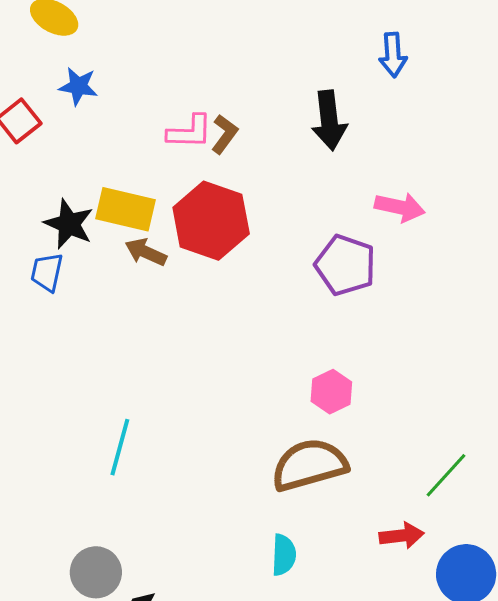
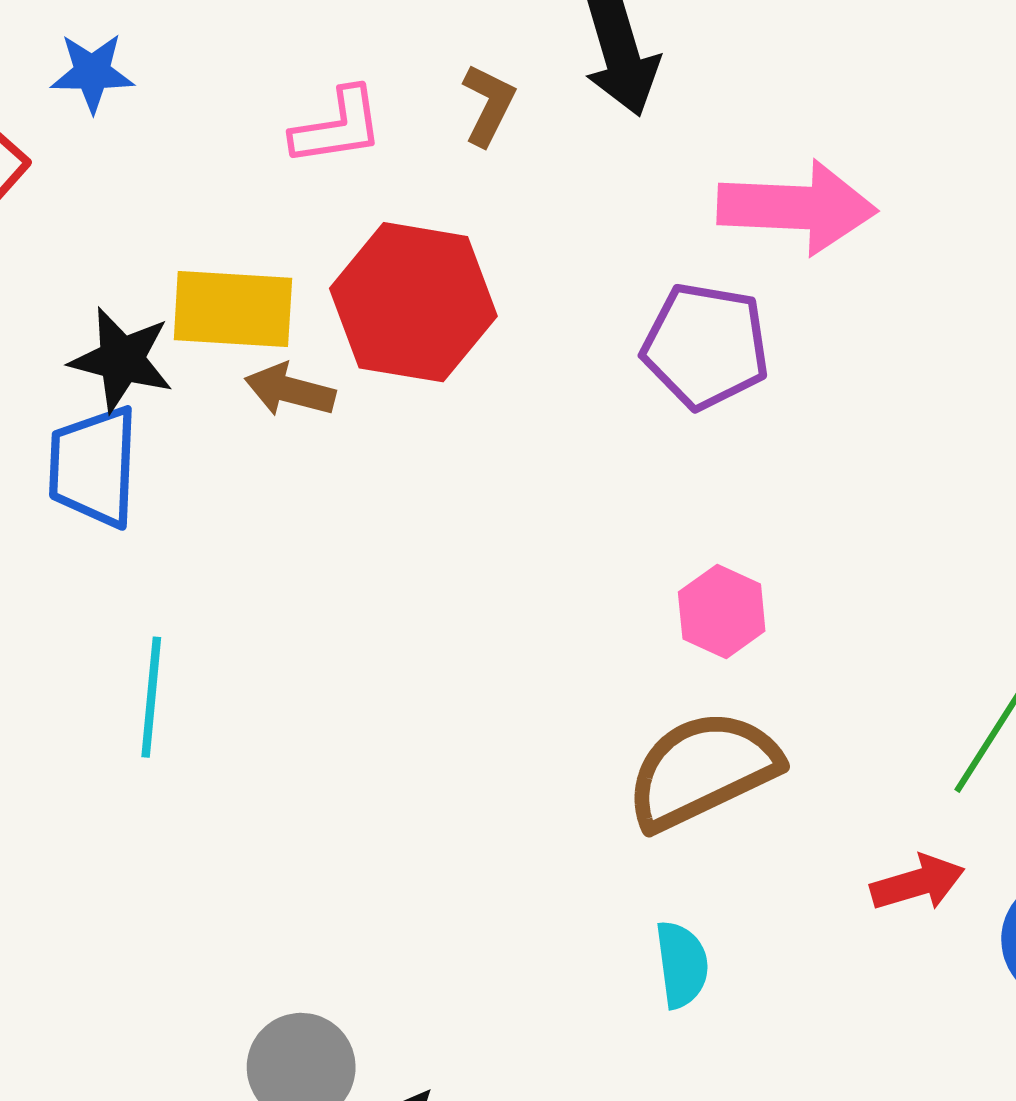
brown L-shape: (225, 134) -> (488, 105), moved
pink arrow: (400, 207) -> (797, 207), size x1.5
blue trapezoid: (47, 272) -> (94, 467), size x1.5
cyan line: (120, 447) -> (151, 697), moved

